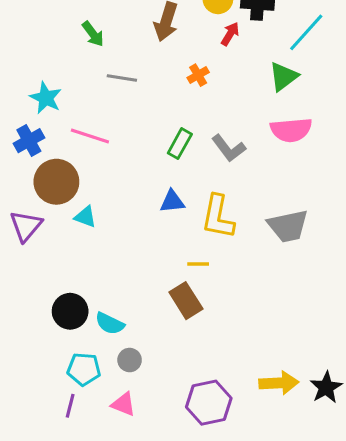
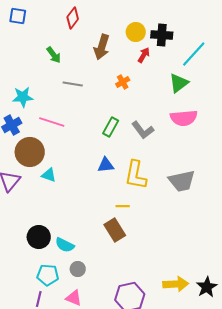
cyan star: (46, 98) -> (23, 97), turned -30

